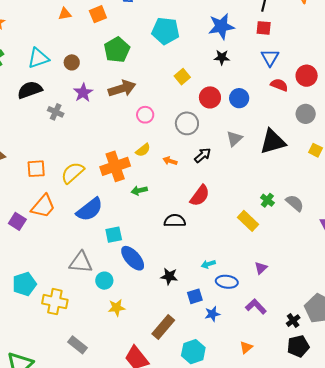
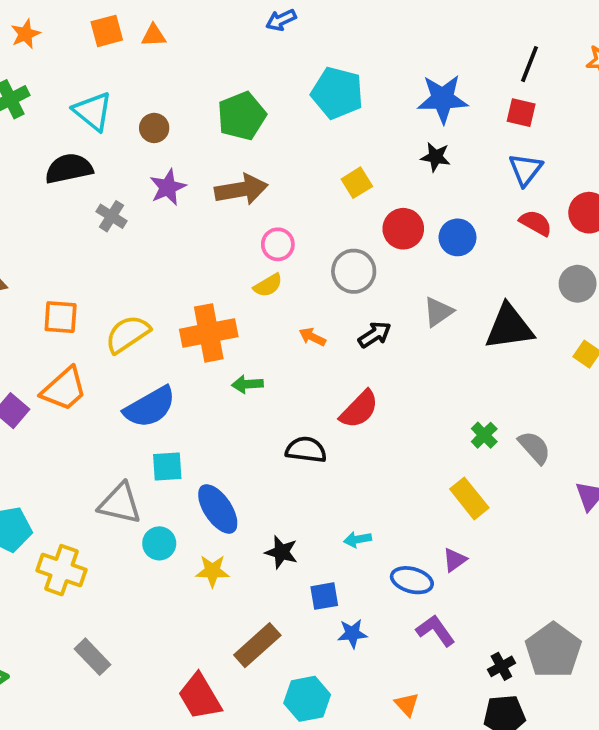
orange square: (98, 14) -> (107, 31), moved
cyan triangle: (38, 58) -> (93, 111), turned 50
yellow semicircle: (143, 150) -> (268, 285), moved
yellow rectangle: (248, 221) -> (469, 498), moved
cyan square: (114, 235) -> (167, 466), moved
blue ellipse: (227, 282) -> (412, 580), moved
yellow star: (117, 308) -> (212, 571), moved
orange triangle: (246, 347) -> (407, 704), turned -40

